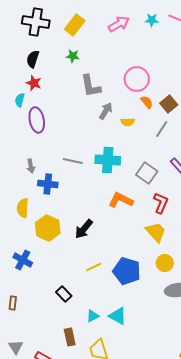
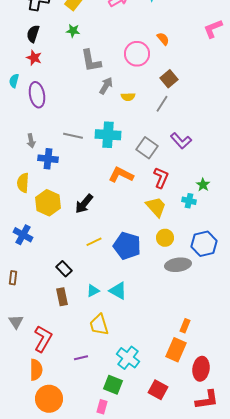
cyan semicircle: (20, 100) -> (14, 81), moved
orange semicircle: (147, 102) -> (163, 39), moved
brown rectangle: (70, 337) -> (62, 297), moved

